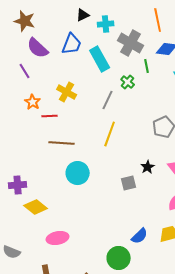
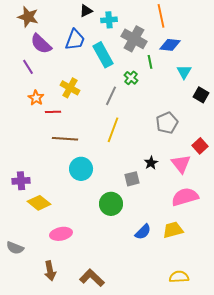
green circle: (119, 258) -> (111, 204), moved

